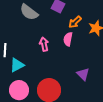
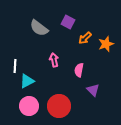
pink semicircle: (68, 39) -> (79, 70), moved

